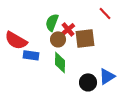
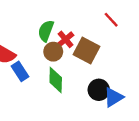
brown square: (85, 38) -> (86, 50), turned 35
blue rectangle: (31, 55) -> (20, 71), turned 49
black circle: (88, 82) -> (99, 90), moved

